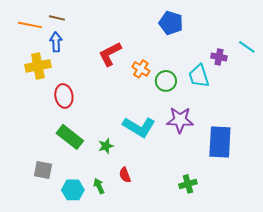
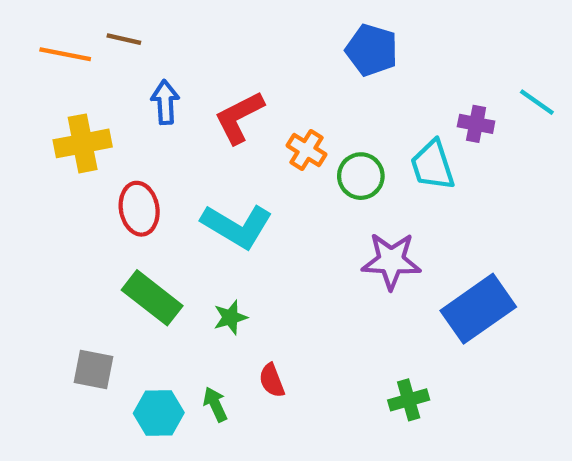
blue arrow: (56, 42) -> (165, 102), moved
cyan L-shape: (139, 127) -> (237, 226), moved
blue rectangle: (220, 142) -> (478, 309), turned 52

